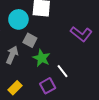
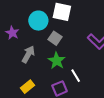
gray square: (30, 40) -> (55, 38), moved

